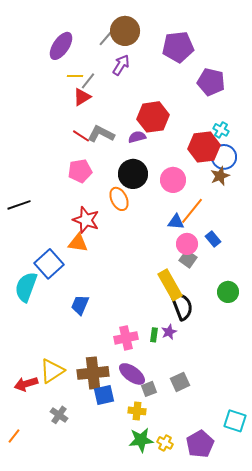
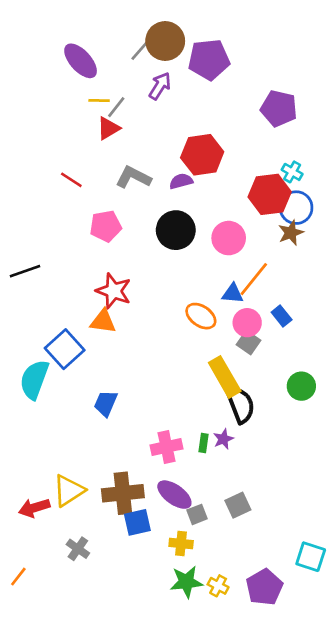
purple ellipse: (61, 46) -> (81, 61), turned -76
purple pentagon: (178, 47) -> (209, 60), moved
red line: (81, 136) -> (71, 180), moved
orange ellipse: (119, 199) -> (201, 316), moved, turned -30

